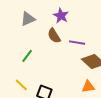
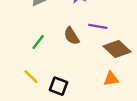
brown semicircle: (54, 36) -> (72, 36), moved

